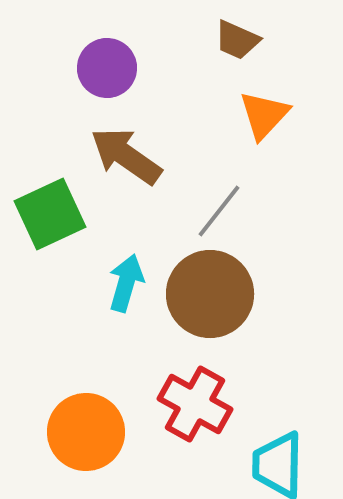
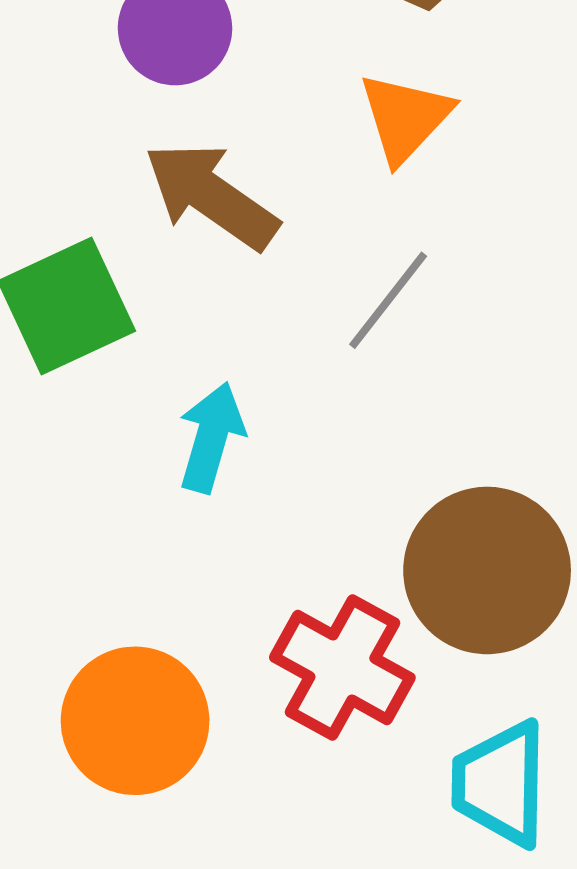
orange triangle: (264, 115) -> (405, 118), moved
brown circle: (210, 294) -> (487, 570), moved

